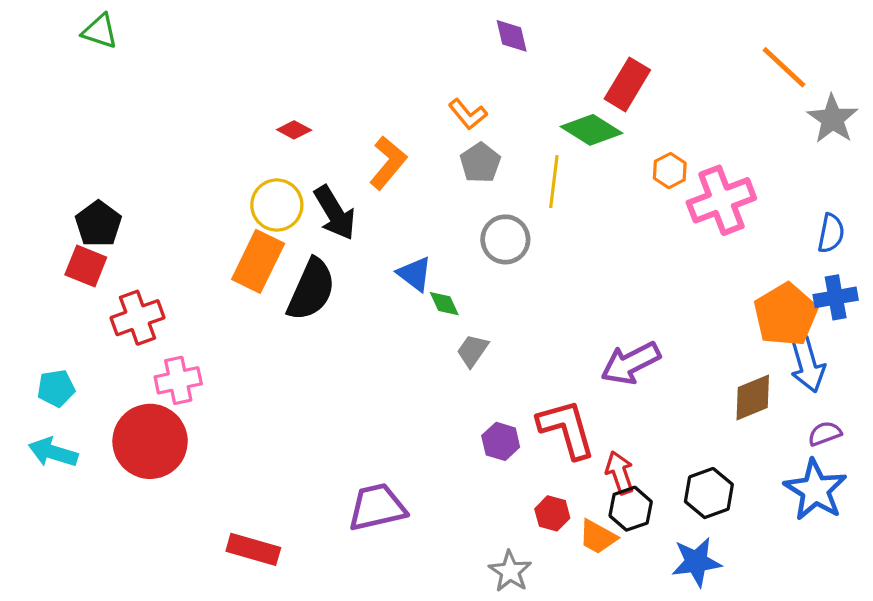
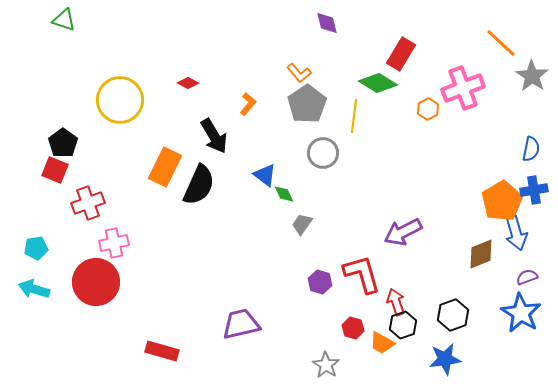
orange L-shape: (388, 163) -> (248, 104), size x0.7
gray pentagon: (480, 163) -> (307, 104), size x1.5
pink cross: (721, 200) -> (463, 88), moved
yellow circle: (277, 205) -> (120, 100), moved, size x1.4

